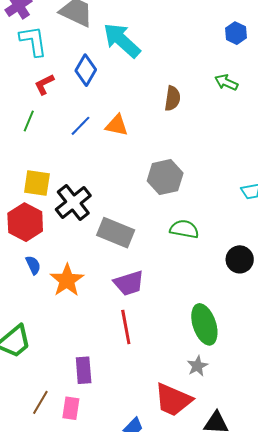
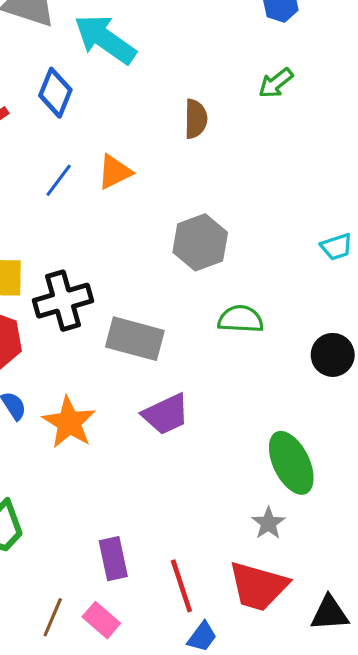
green arrow: (226, 82) -> (276, 83), turned -55
orange triangle: (117, 125) -> (115, 172), turned -30
black cross: (73, 203) -> (63, 301), turned 30
red line: (126, 327) -> (181, 586), moved
gray star: (197, 366) -> (268, 523), moved
pink rectangle: (71, 408) -> (101, 620), turned -50

